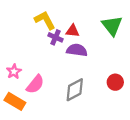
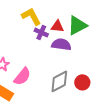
green triangle: (112, 26) -> (77, 25), moved, turned 40
red circle: (115, 82) -> (82, 82), moved

